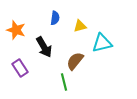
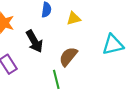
cyan triangle: (102, 43) -> (113, 45), moved

